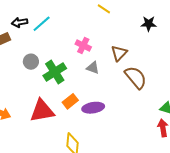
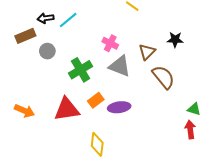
black star: (149, 24) -> (175, 40), moved
gray circle: (31, 62) -> (47, 51), moved
gray triangle: (93, 68) -> (120, 66), size x1.6

